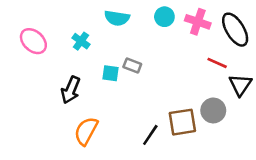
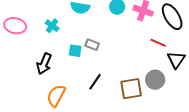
pink ellipse: (33, 41) -> (15, 26), turned -30
black line: (150, 135) -> (95, 82), moved

